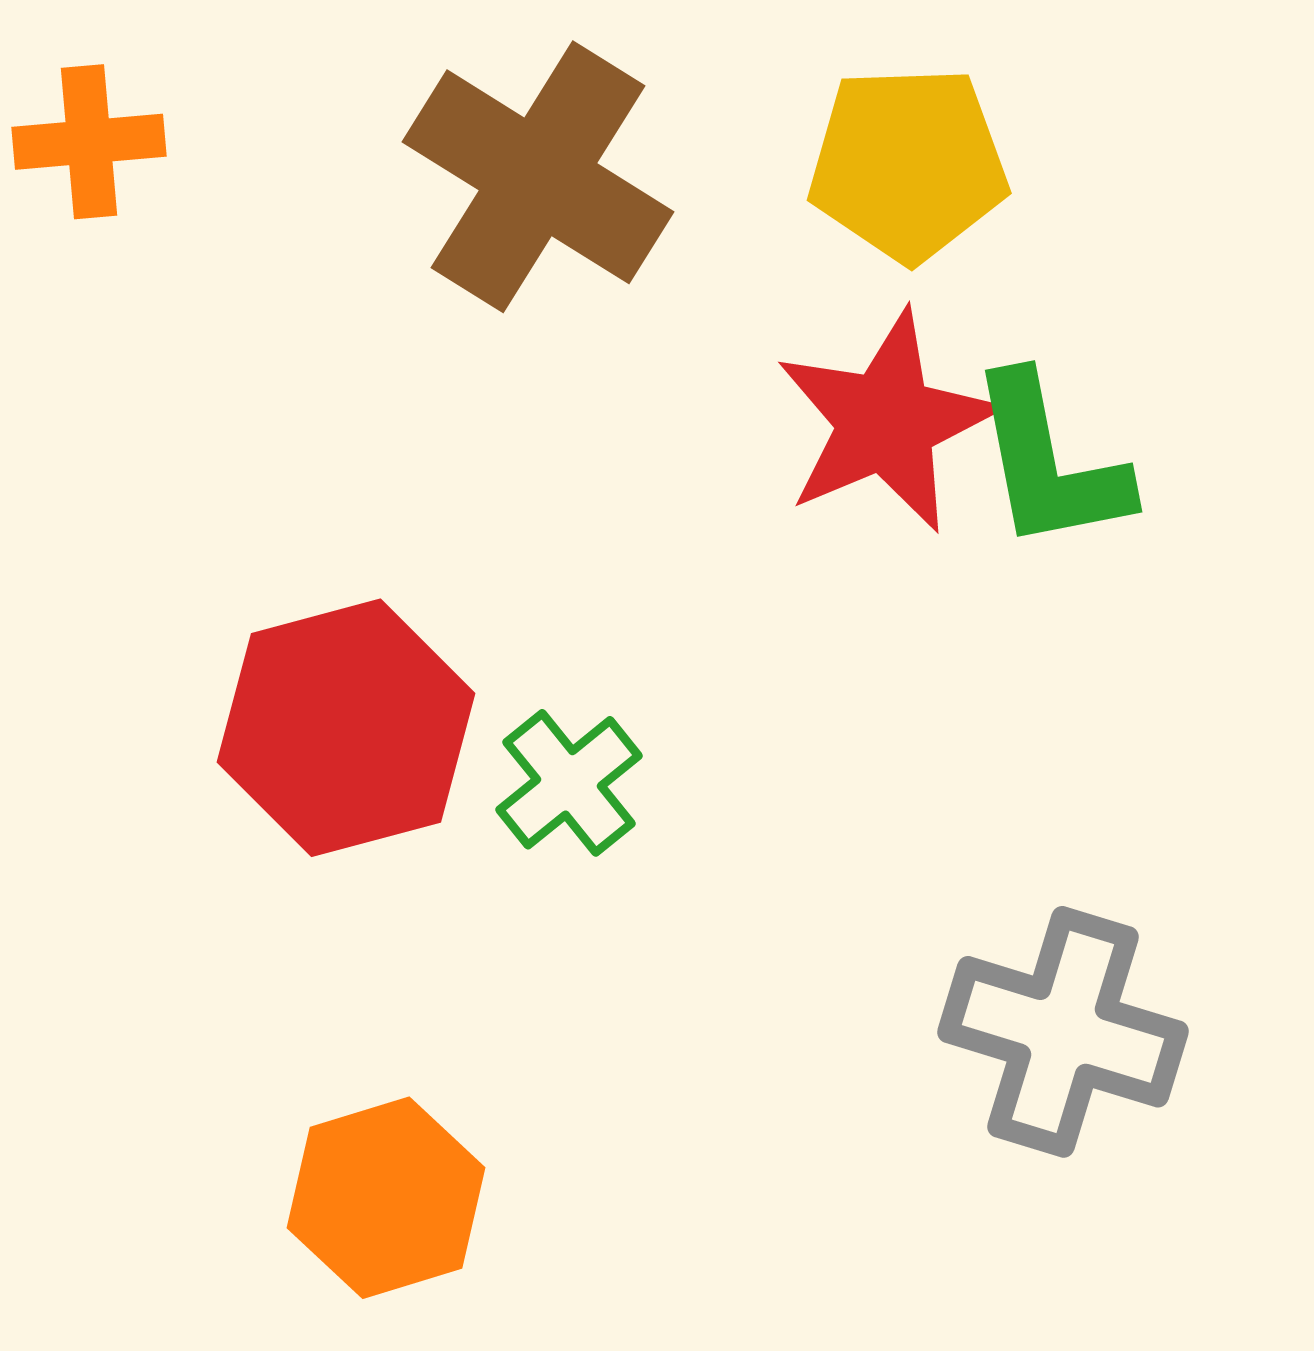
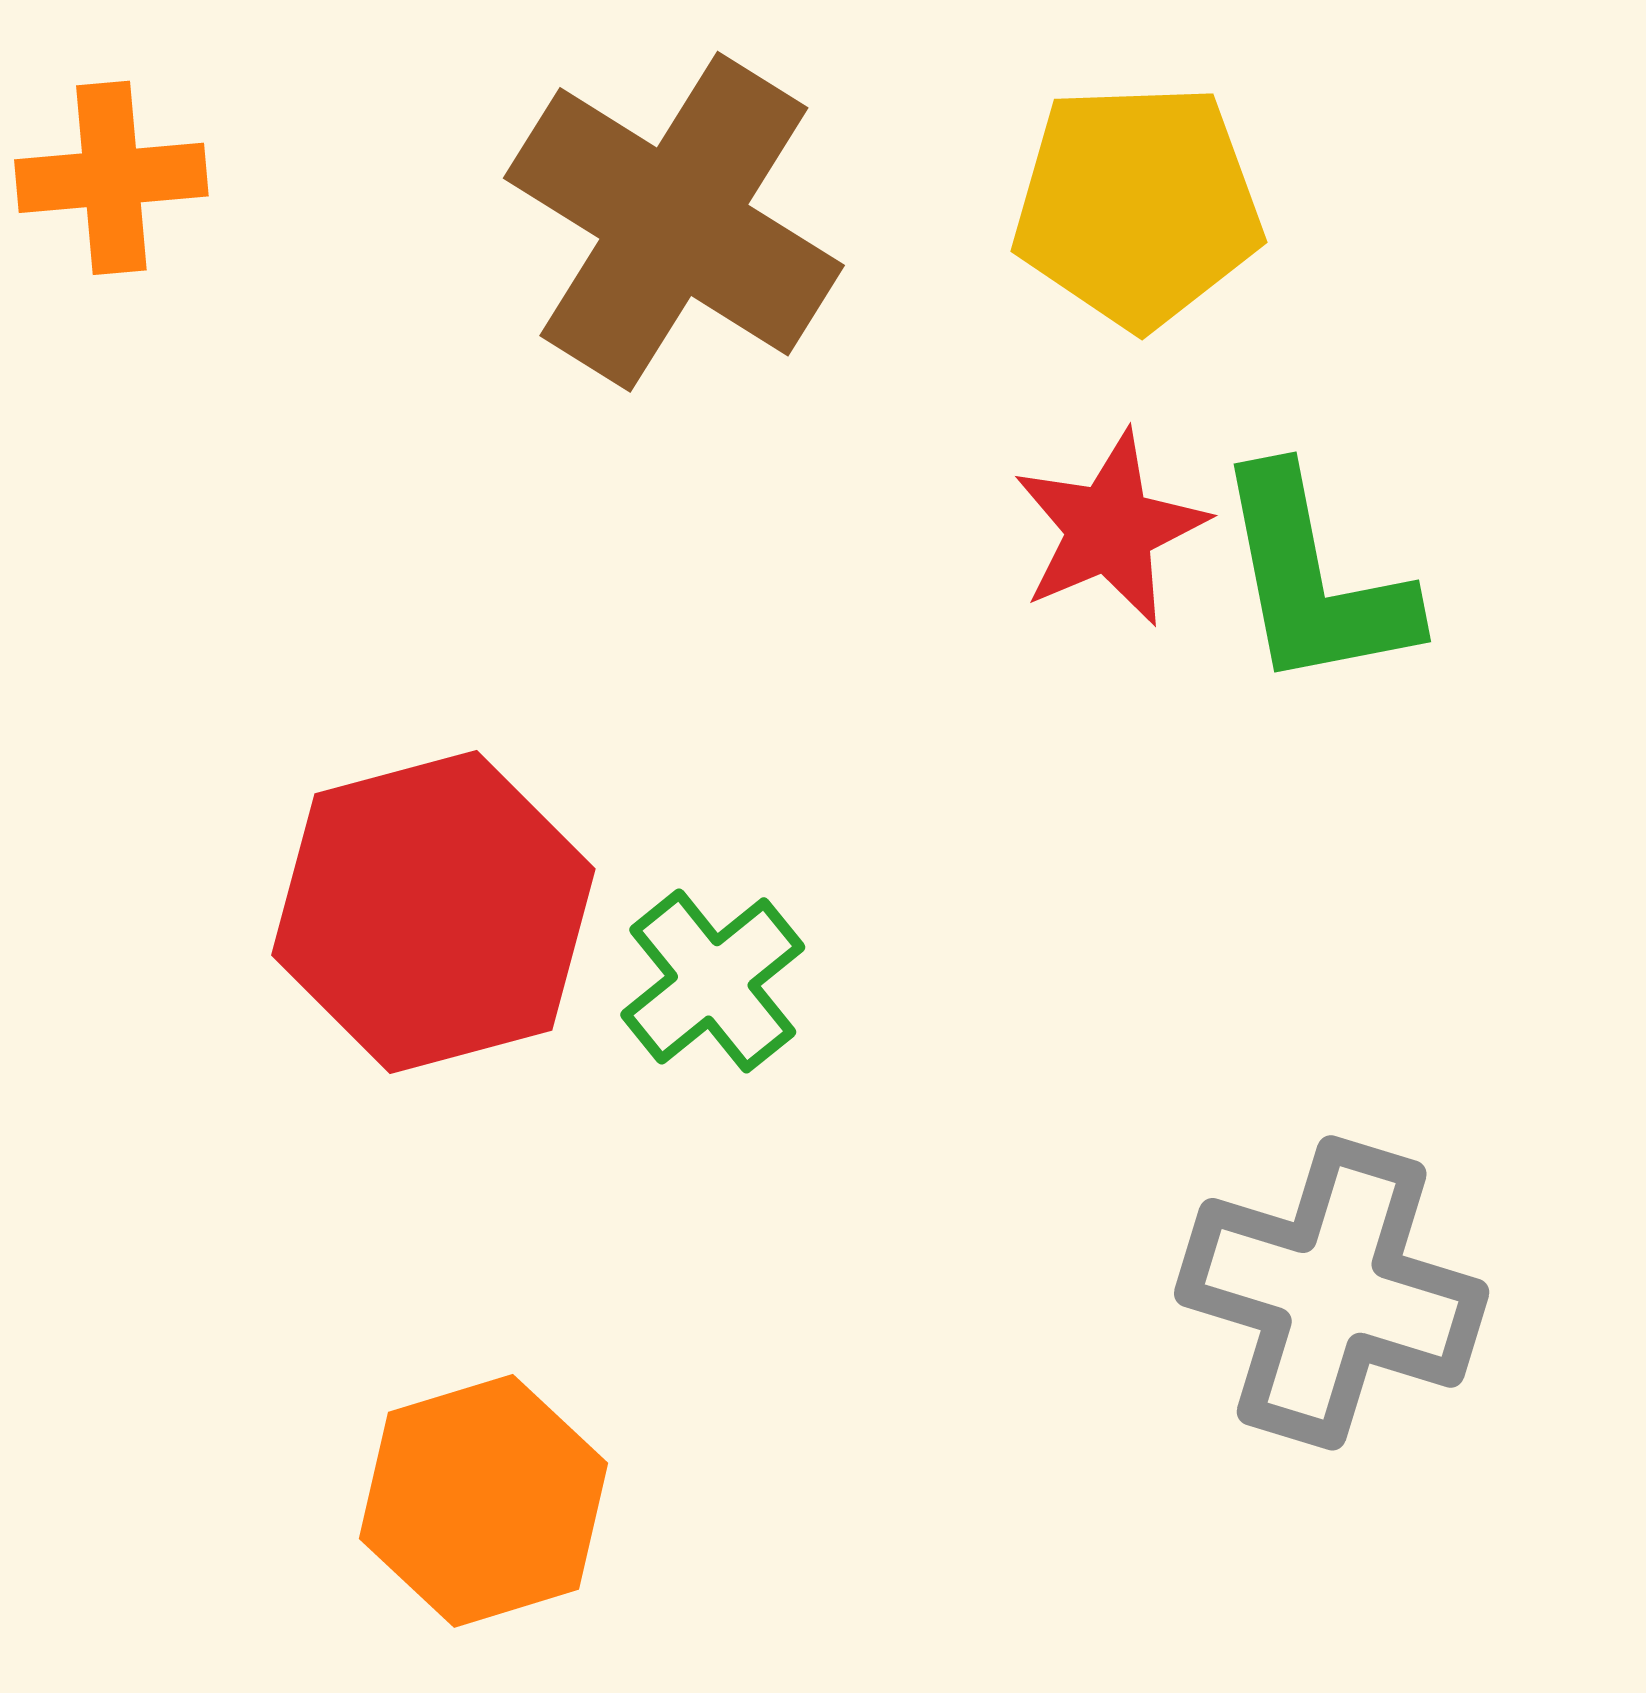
red star: (886, 422) -> (1110, 529), size x0.7

